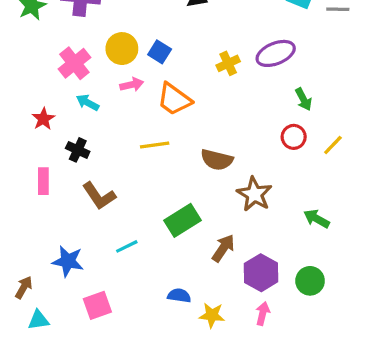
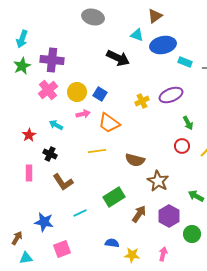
pink cross: (74, 63) -> (48, 90), moved
purple hexagon: (261, 273) -> (169, 216), moved

